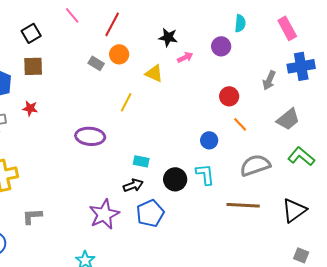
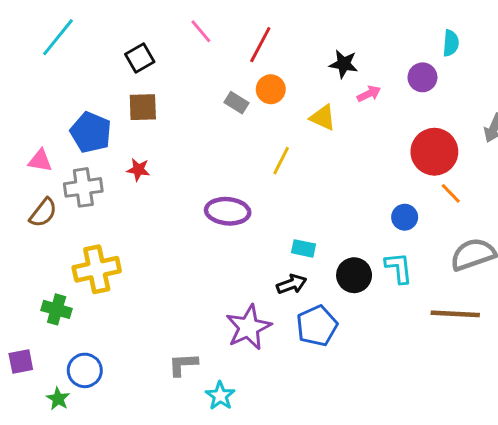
red circle: (229, 96) -> (434, 152), size x1.6
gray L-shape: (32, 216) -> (183, 364), moved

